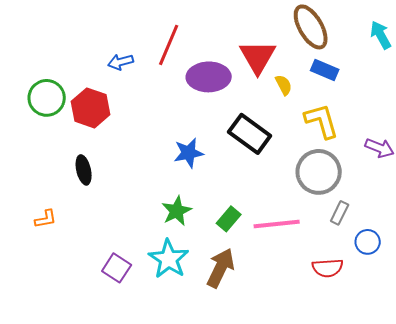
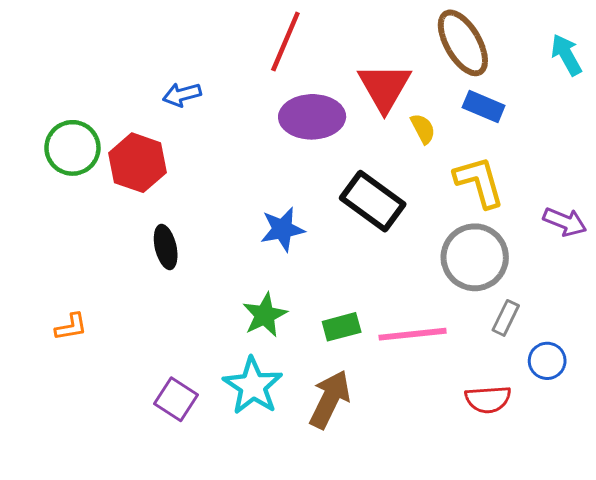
red line: (169, 45) -> (285, 41), moved
black ellipse: (84, 170) -> (166, 247), moved
green rectangle: (229, 219) -> (342, 327), turned 35

